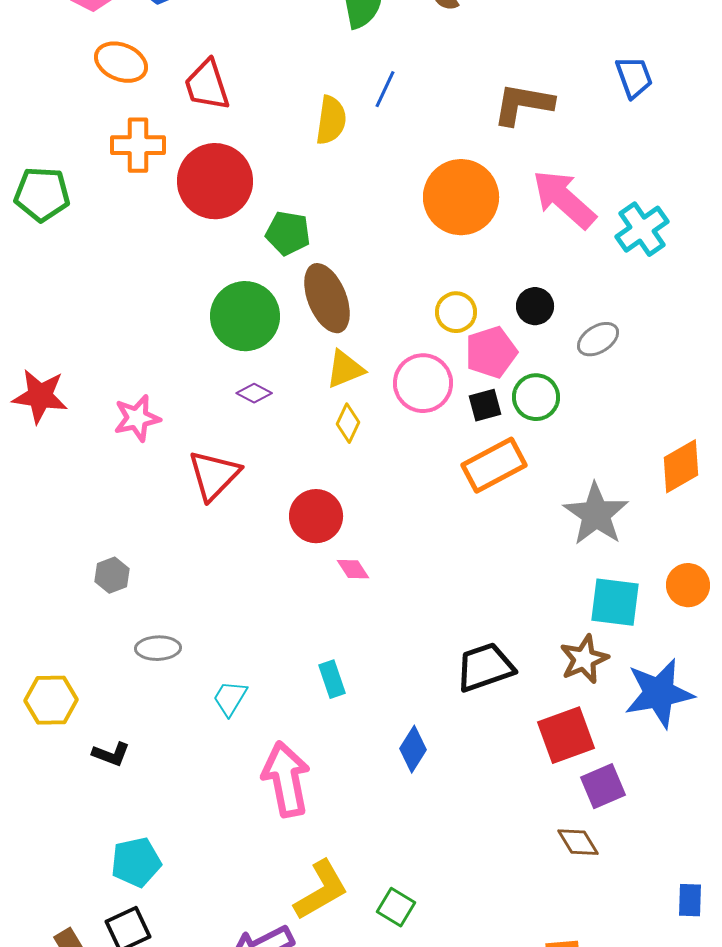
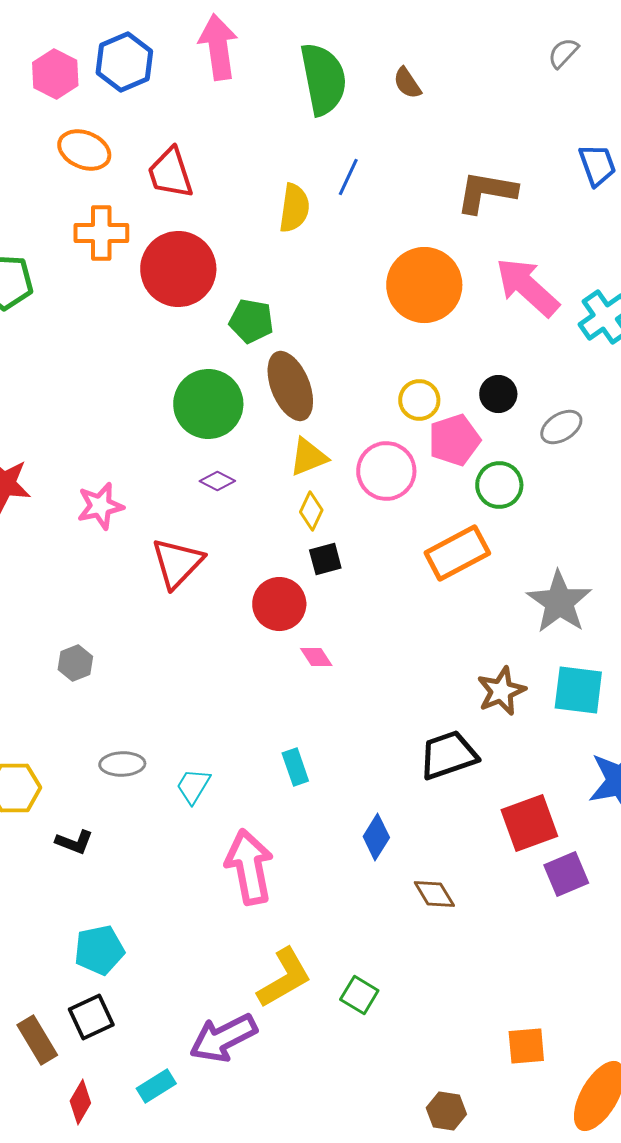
black square: (485, 405) -> (325, 559), moved
gray ellipse: (158, 648) -> (122, 764), moved
brown star: (584, 659) -> (501, 691), moved
brown diamond: (578, 842) -> (434, 894), moved

